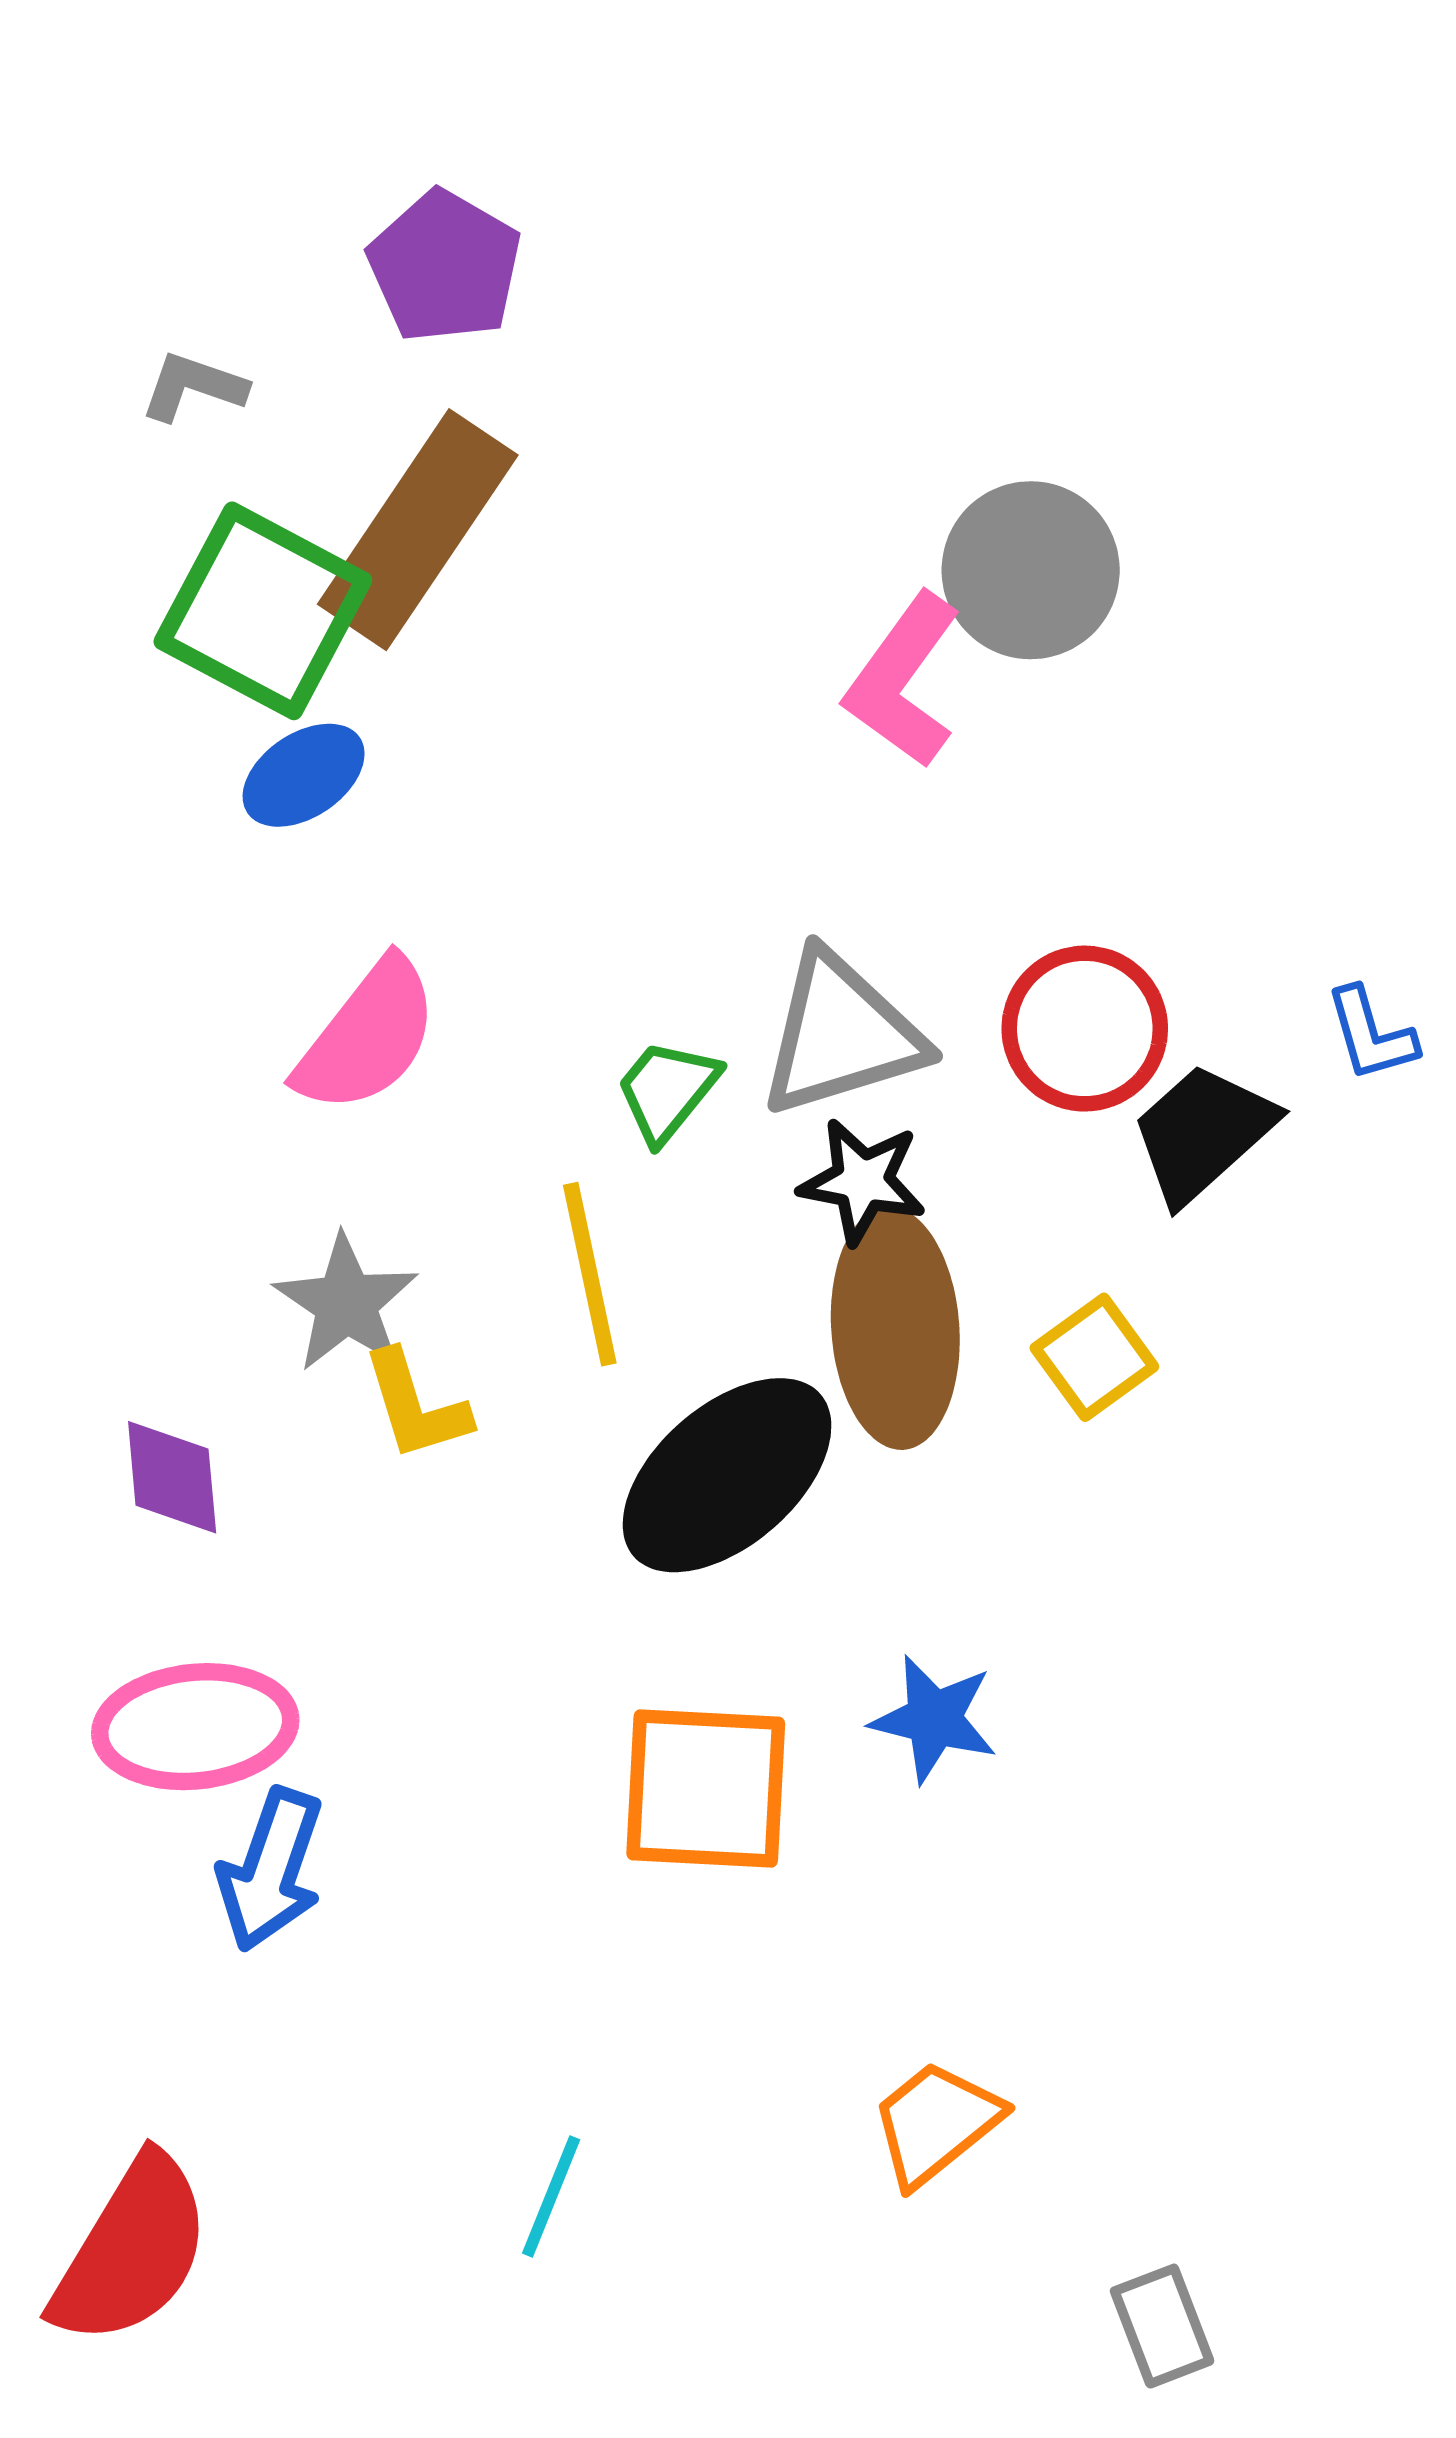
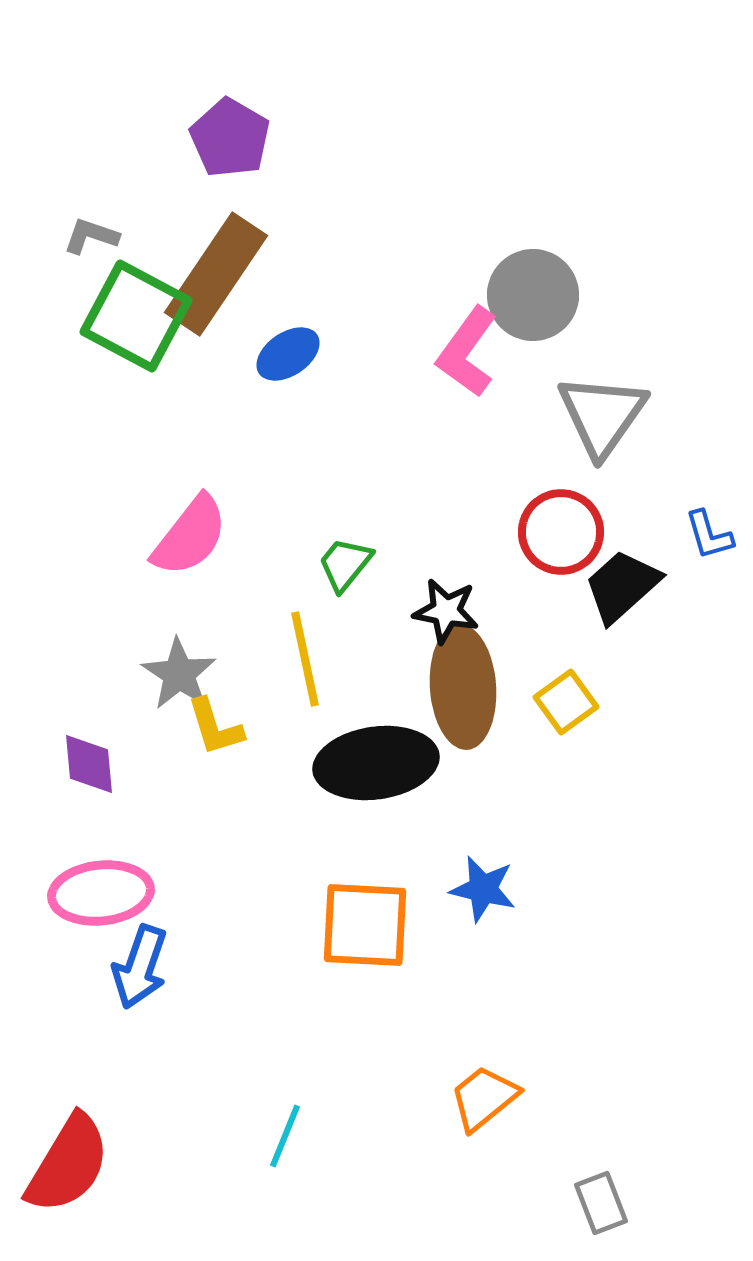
gray L-shape: (193, 387) -> (91, 236), moved
blue ellipse: (304, 775) -> (288, 354), moved
gray triangle: (841, 1034) -> (602, 415), moved, turned -38
black ellipse: (727, 1475) -> (376, 763), turned 33

